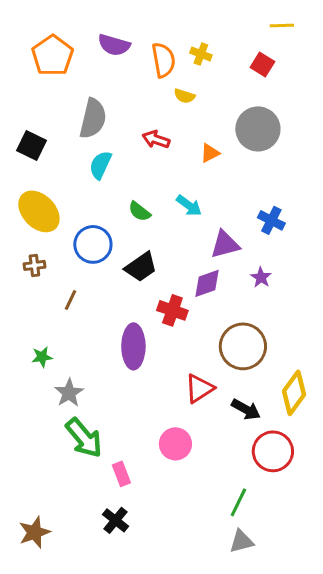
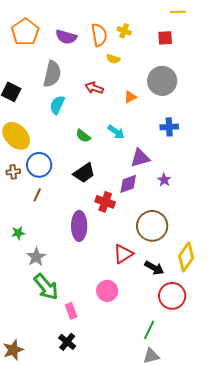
purple semicircle: (114, 45) -> (66, 37), moved
red square: (262, 64) -> (165, 38), turned -35
blue cross: (271, 220) -> (169, 127), moved, turned -30
blue circle: (93, 244) -> (39, 165), moved

